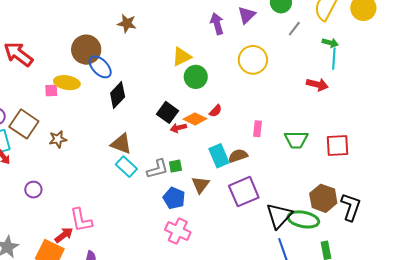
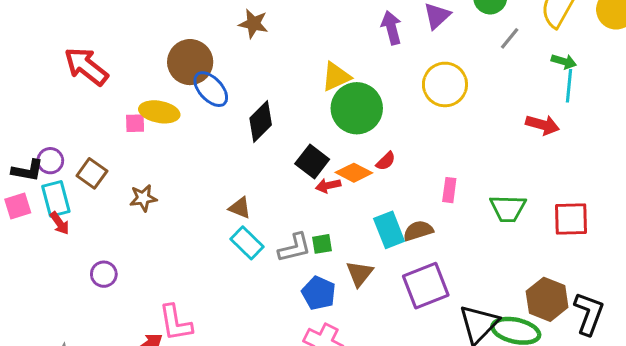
green circle: (196, 77) -> (357, 108), size x1.4
black diamond: (118, 95) -> (261, 121), moved
brown square: (24, 124) -> (92, 173), size x0.7
brown triangle: (121, 144) -> (240, 208), size x0.7

